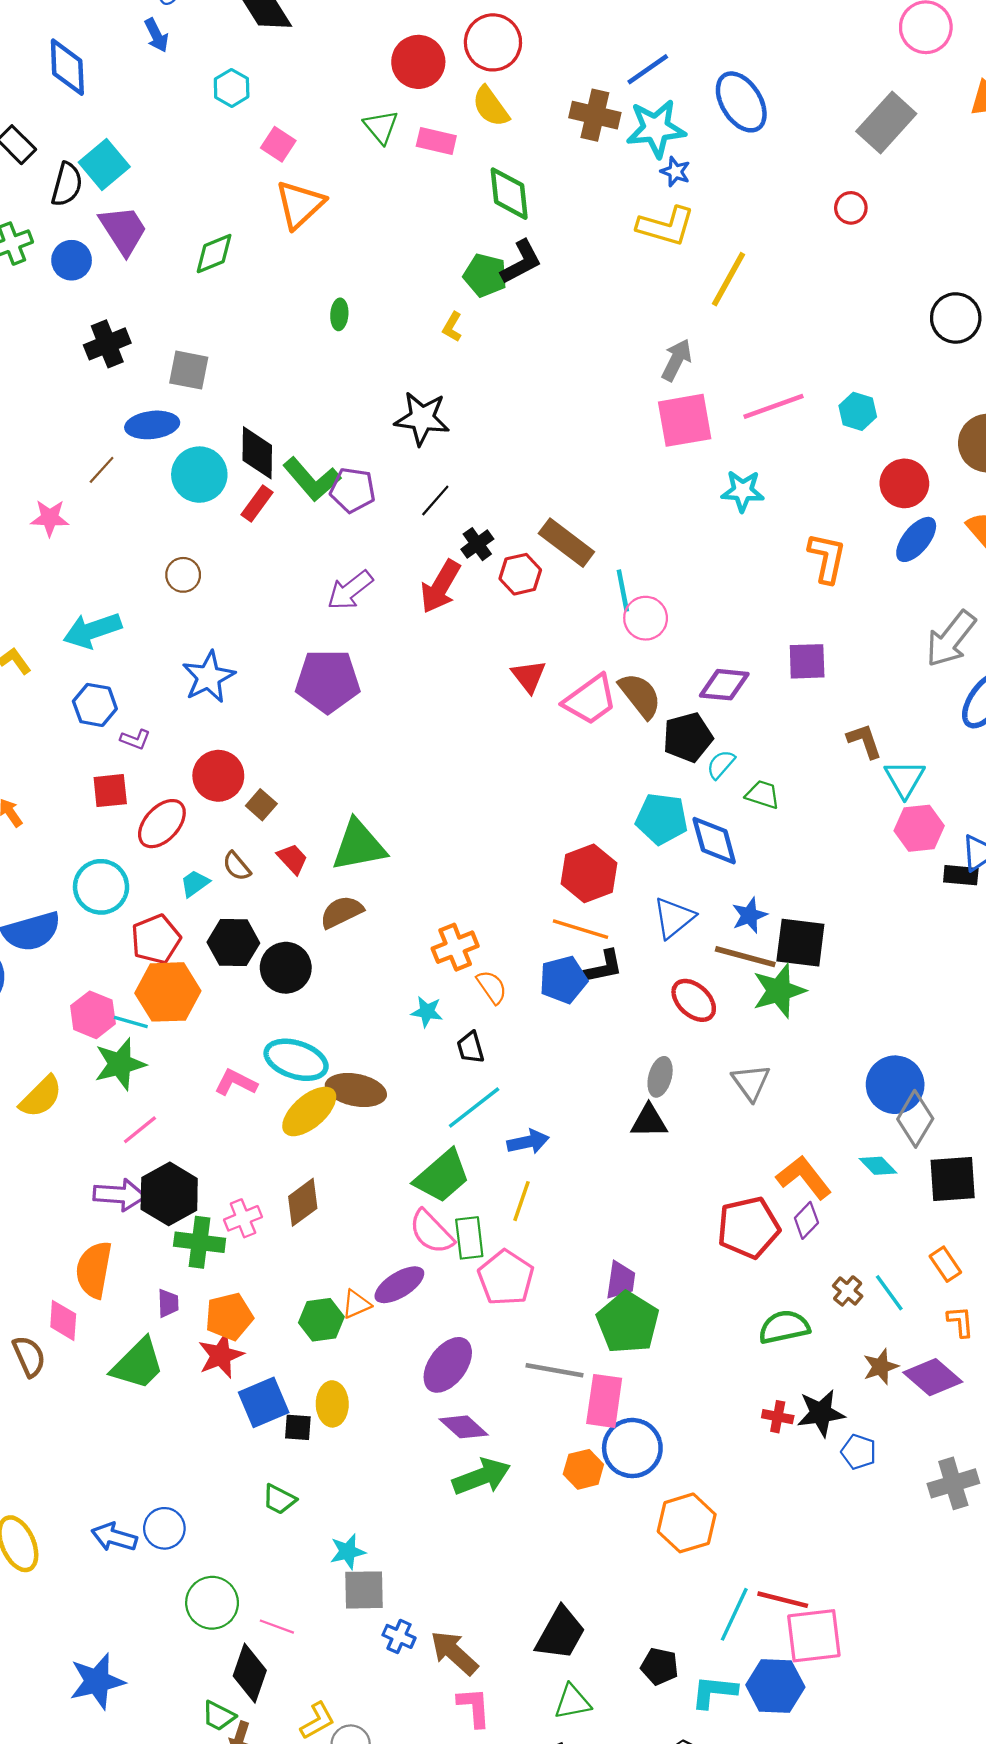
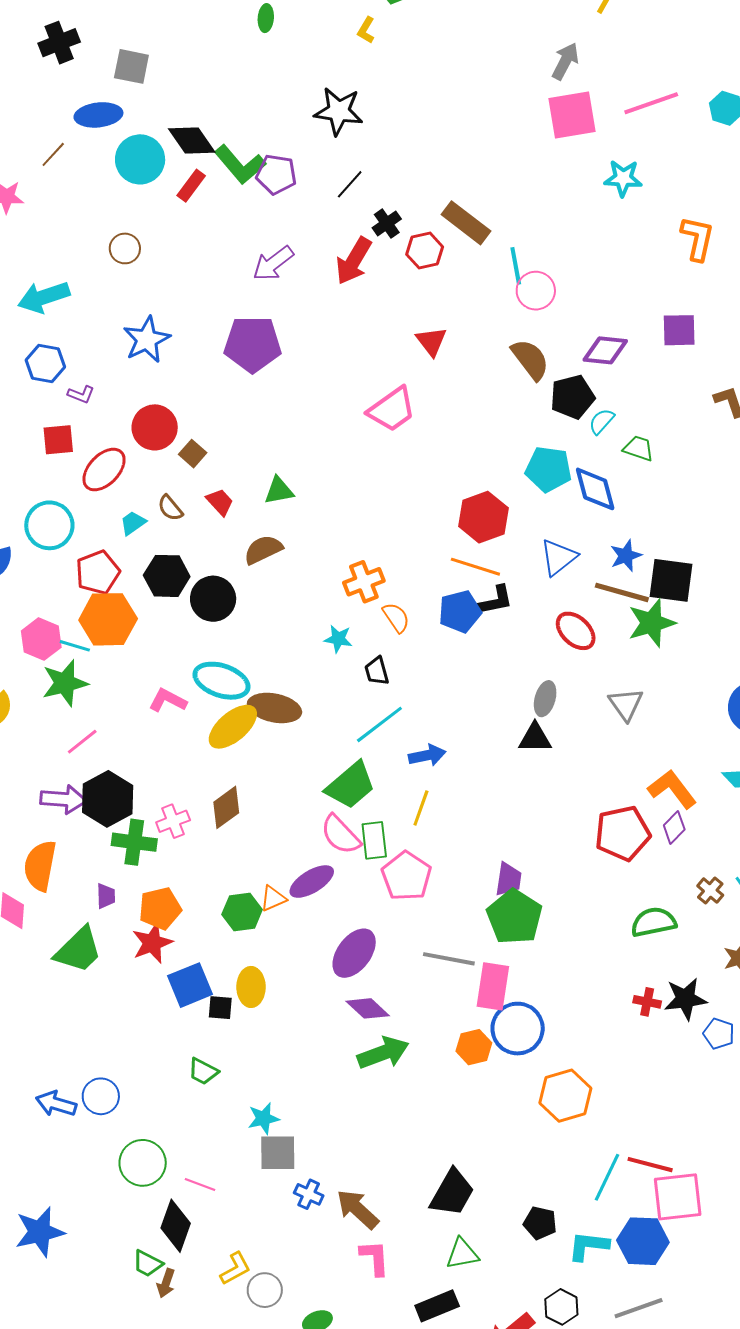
black diamond: (257, 453) -> (192, 141), turned -36
pink trapezoid: (590, 700) -> (392, 409), moved
green triangle: (359, 846) -> (279, 491), size x0.6

